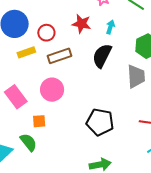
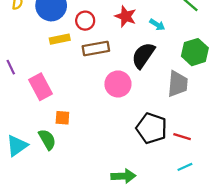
cyan arrow: (110, 27) -> (157, 25), turned 96
pink circle: (52, 90) -> (118, 84), moved
black pentagon: (100, 122) -> (152, 128), moved

